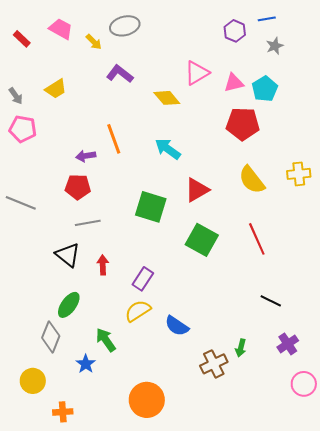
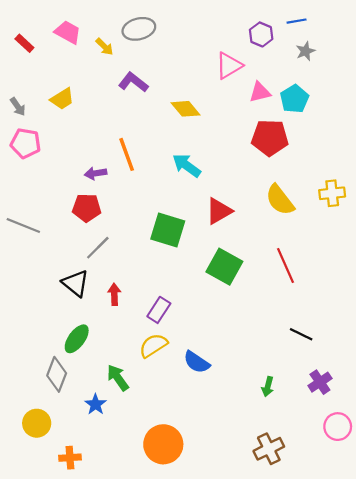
pink triangle: (197, 73) -> (229, 66), moved
gray line: (88, 223) -> (98, 248), turned -35
brown cross: (214, 364) -> (269, 449), moved

